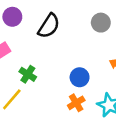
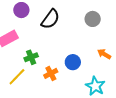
green cross: (28, 74) -> (31, 57), turned 32
orange cross: (76, 103) -> (51, 73), moved

